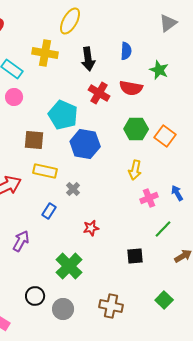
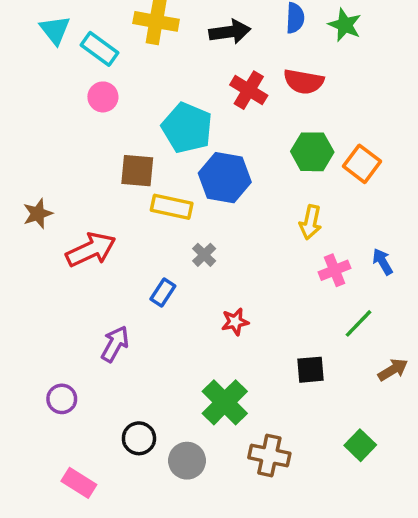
black arrow: (88, 59) -> (230, 32), turned -90
green star: (159, 70) -> (345, 25), moved
yellow rectangle: (45, 171) -> (172, 207), moved
green cross: (69, 266) -> (225, 402), moved

